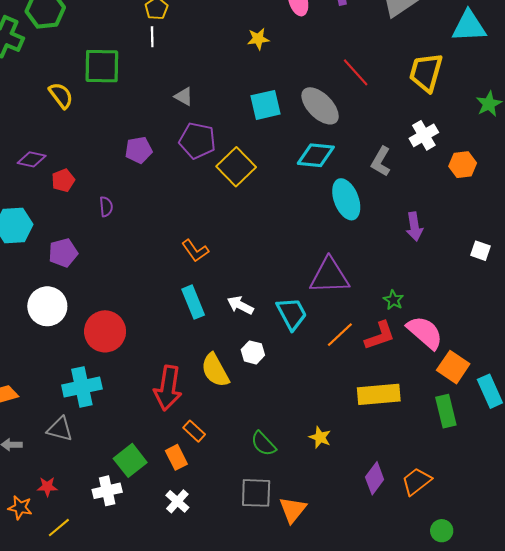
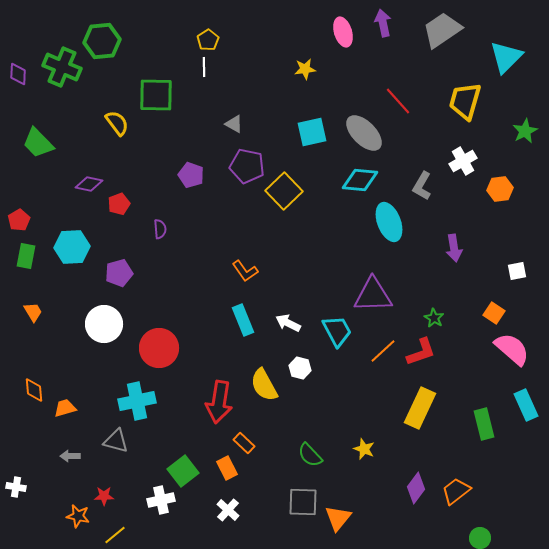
cyan triangle: (469, 26) -> (506, 57), turned -42
purple pentagon: (139, 150) -> (191, 175), turned 30
white square: (480, 251) -> (517, 271), turned -30
pink semicircle: (425, 332) -> (512, 349), moved
orange square: (453, 367) -> (494, 313), moved, size x0.7
yellow rectangle: (379, 394) -> (420, 408), turned -60

